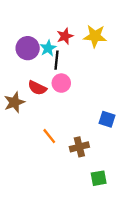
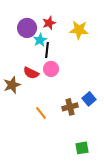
red star: (65, 36) -> (49, 23), moved
purple circle: (28, 48) -> (27, 28), moved
blue square: (107, 119) -> (89, 99), turned 32
brown cross: (79, 147) -> (70, 107), moved

